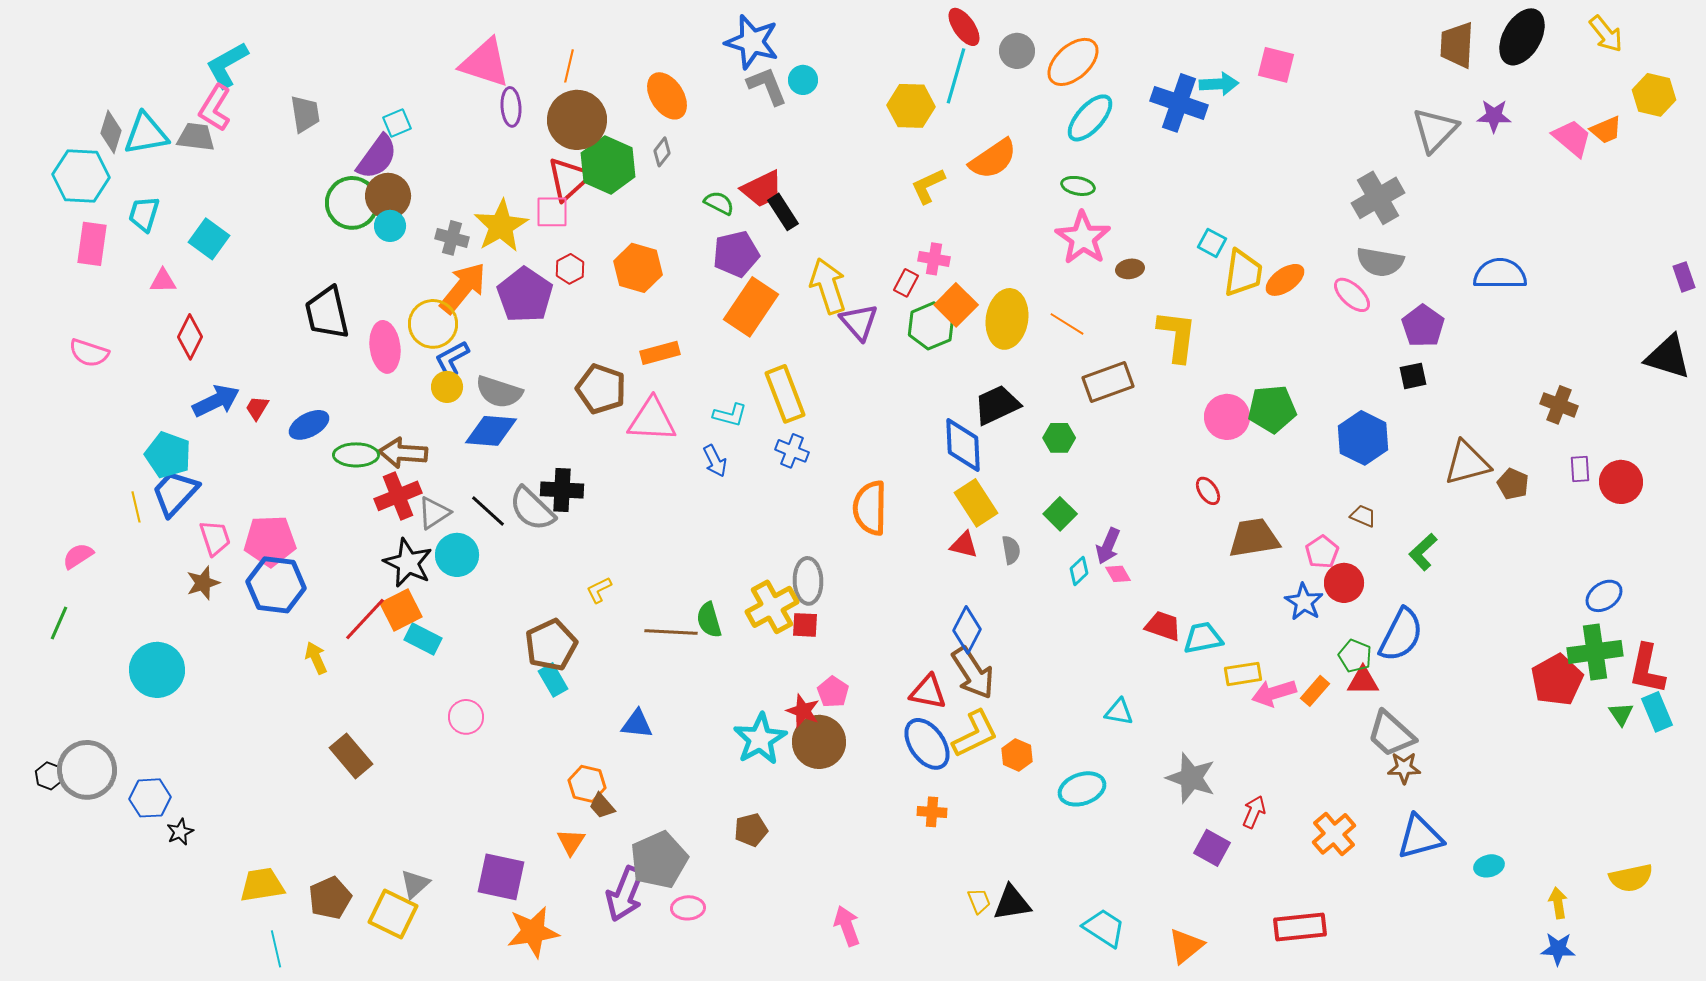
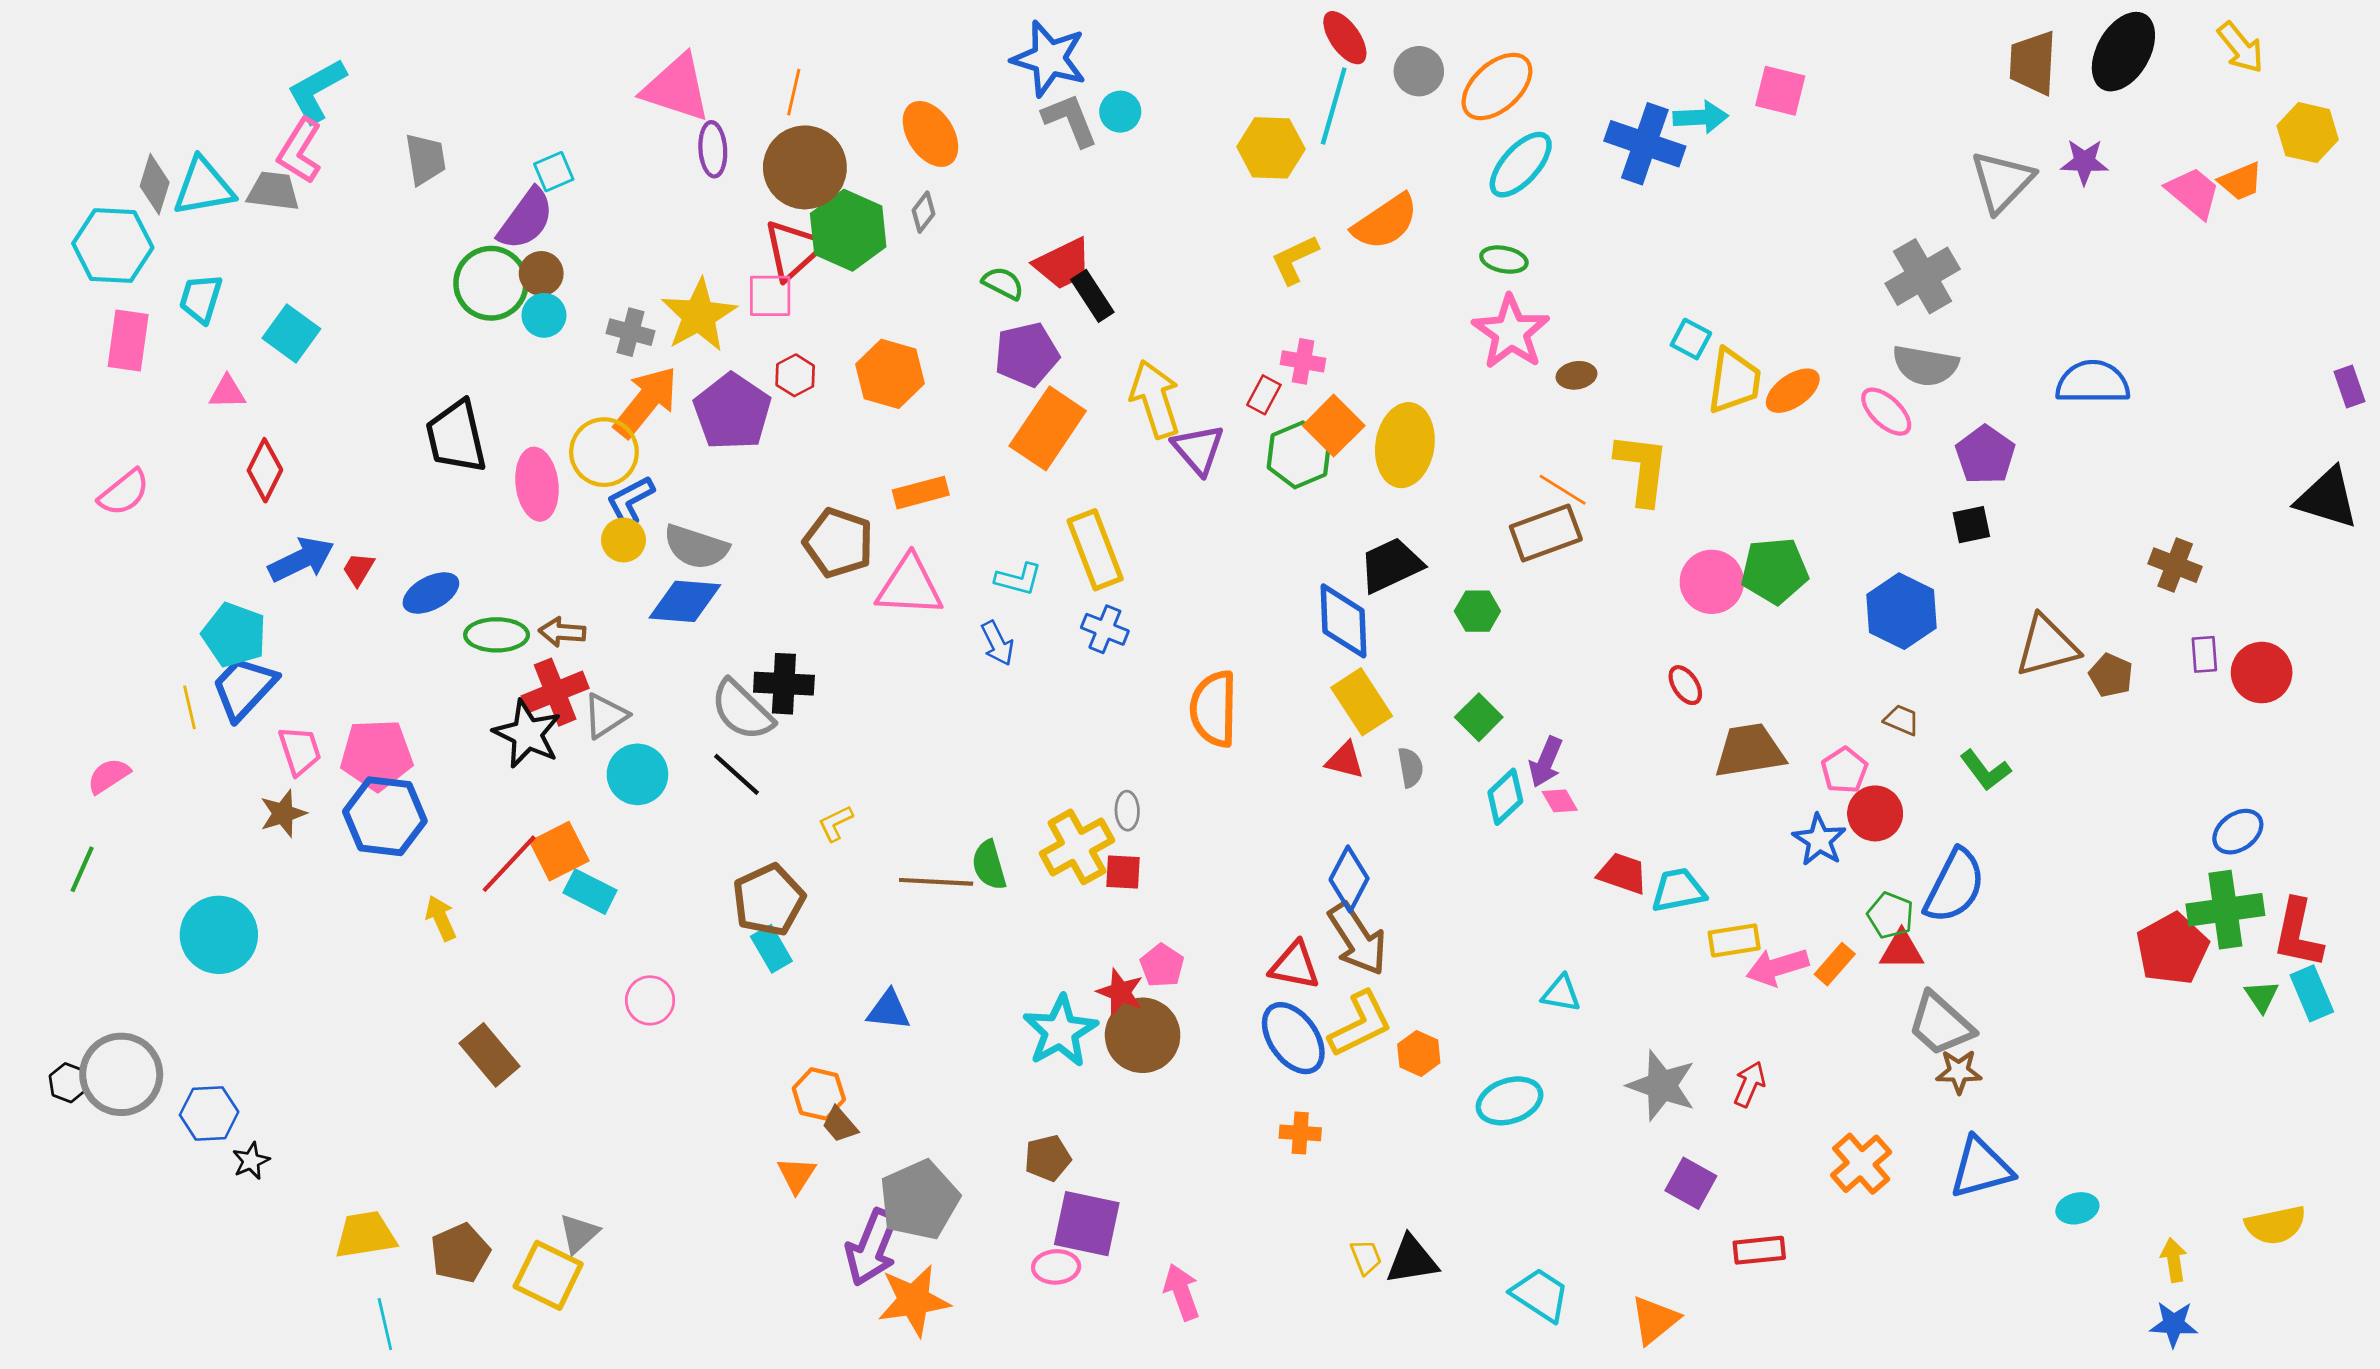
brown circle: (388, 196) -> (541, 273), size x0.7
orange line: (1067, 324) -> (1563, 490), moved
pink semicircle: (89, 353) -> (124, 493), turned -57
brown arrow: (403, 453) -> (562, 632), size x0.7
black line: (488, 511) -> (737, 774), moved
green L-shape: (1423, 552) -> (1985, 770), turned -84
black star: (408, 563) -> (527, 734), moved
cyan diamond: (1079, 571) -> (1505, 797), size x1.4
gray ellipse: (808, 581) -> (1127, 811), size x0.6
red arrow: (1254, 812) -> (1750, 1084), moved
purple square: (501, 877) -> (1087, 1224), moved
pink ellipse: (688, 908) -> (1056, 1267), moved
red rectangle: (1300, 927) -> (1759, 1250), moved, size x0.7
orange star: (533, 932) -> (914, 1300), moved

